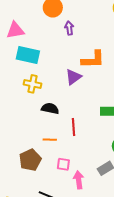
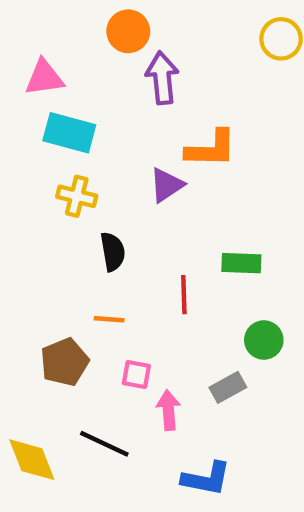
purple arrow: (69, 28) -> (162, 78), size x1.6
black semicircle: (50, 109) -> (113, 252), turned 66
red line: (73, 127) -> (184, 295), moved

